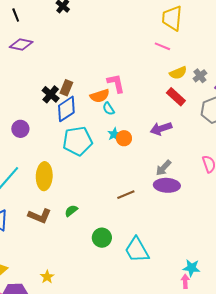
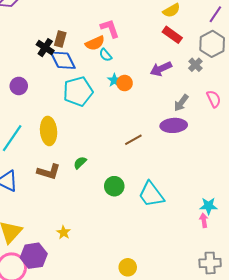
gray cross: (200, 76) -> (195, 65), moved
blue diamond: (66, 109) -> (63, 60), turned -76
gray arrow: (163, 168) -> (181, 103), moved

